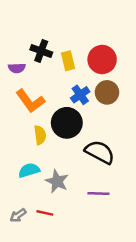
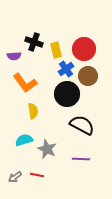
blue cross: (80, 95) -> (66, 69), moved
black circle: (67, 123) -> (67, 94), moved

